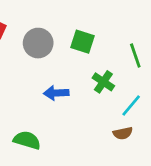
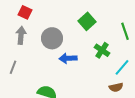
green square: (83, 42) -> (87, 21), turned 30
gray circle: (38, 43) -> (52, 38), moved

